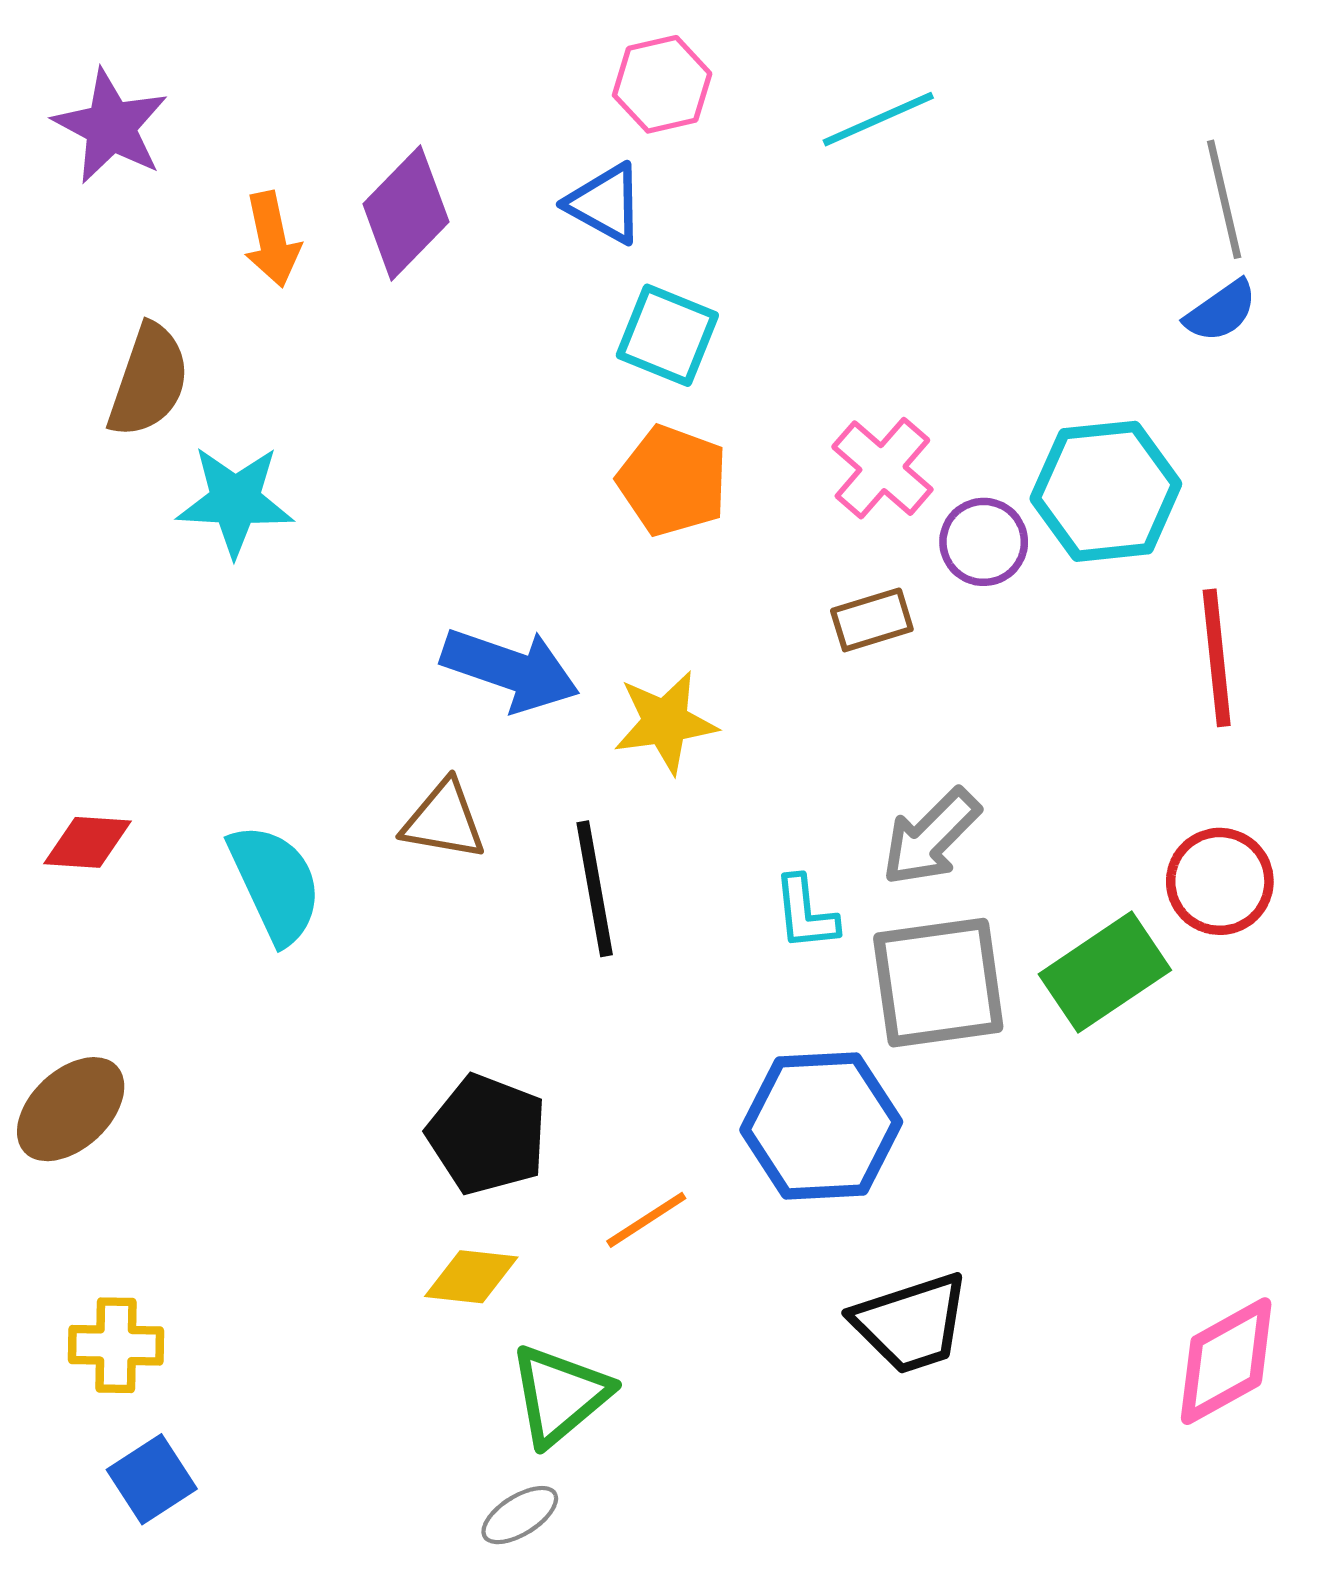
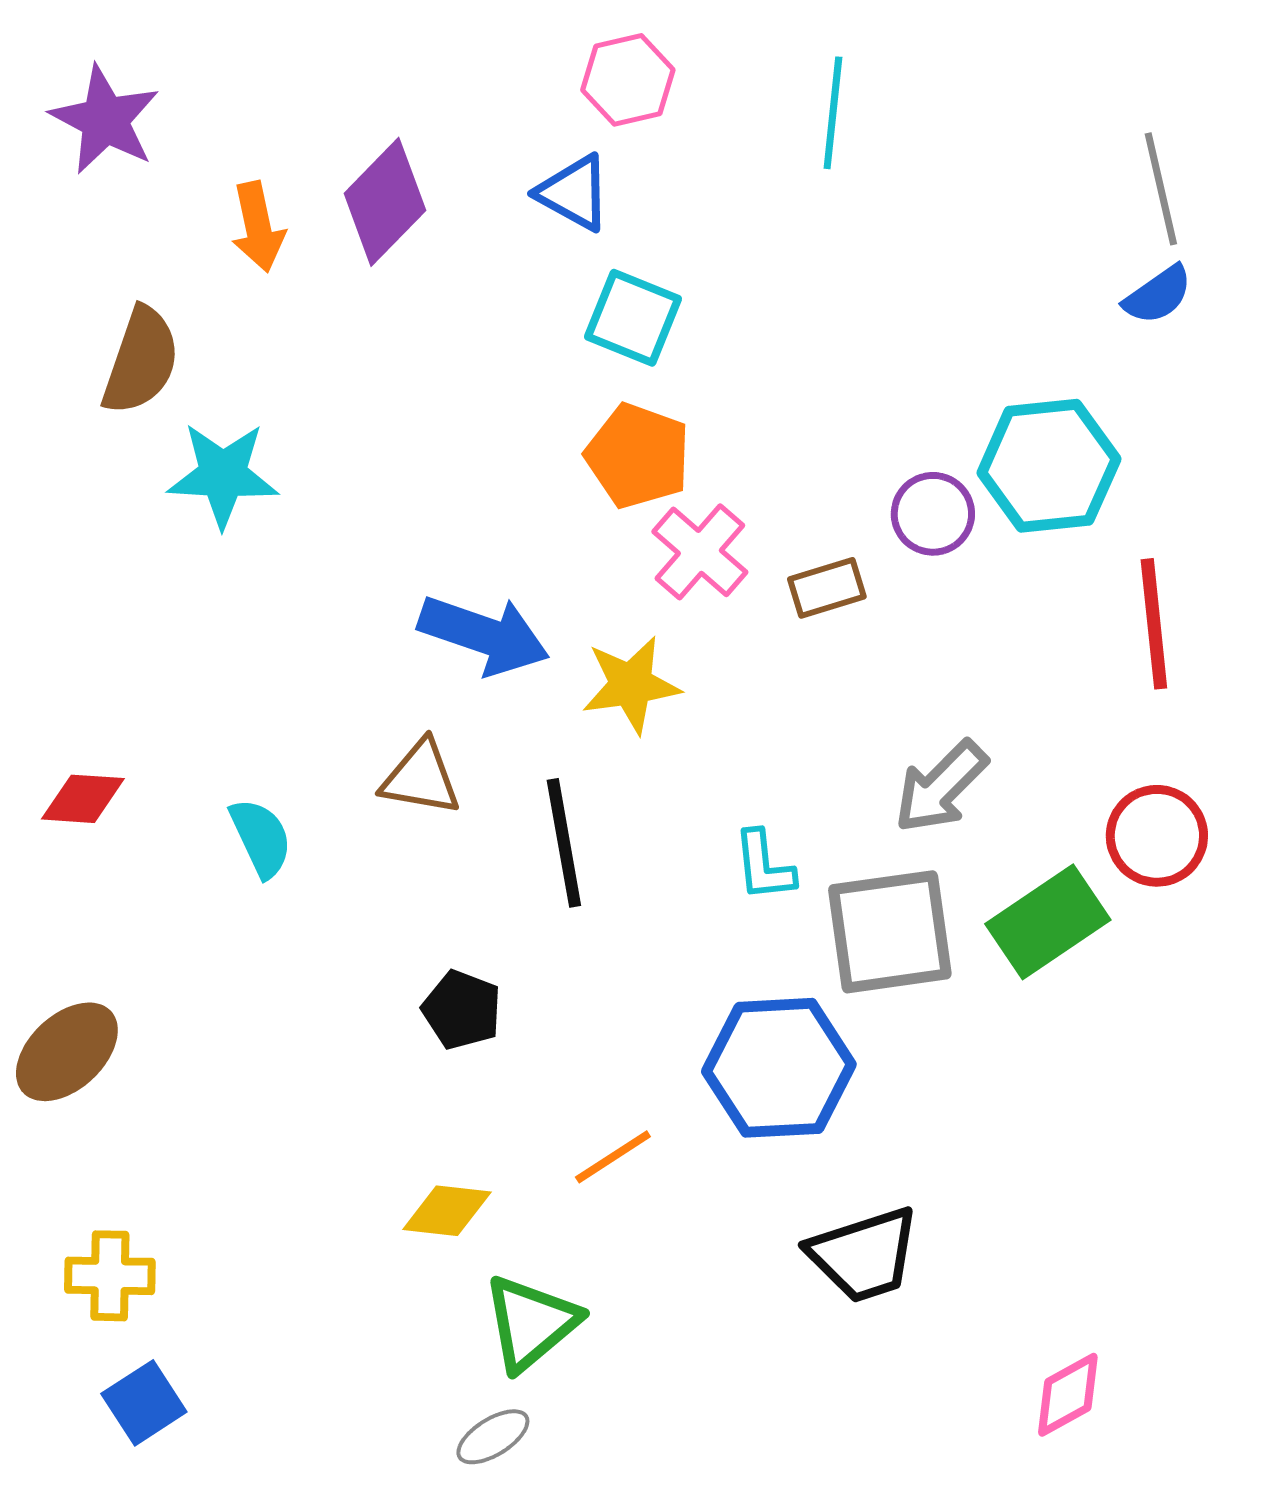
cyan line: (878, 119) -> (833, 113), turned -60
pink cross: (882, 468) -> (700, 552), moved
gray arrow: (931, 837) -> (941, 787), moved
cyan semicircle: (275, 884) -> (261, 838), size x0.7
black pentagon: (487, 1134) -> (462, 1010), moved, size x0.7
pink diamond: (1226, 1361) -> (1068, 1395), moved, size x0.7

